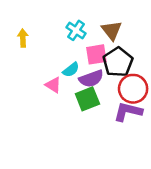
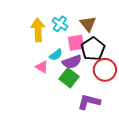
yellow arrow: (23, 38) -> (38, 30), moved, size x1.6
green square: (87, 99) -> (69, 78), turned -30
purple L-shape: (128, 112) -> (89, 102), moved

